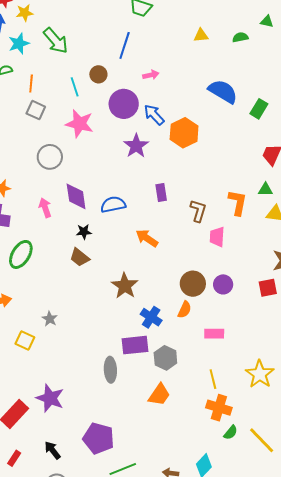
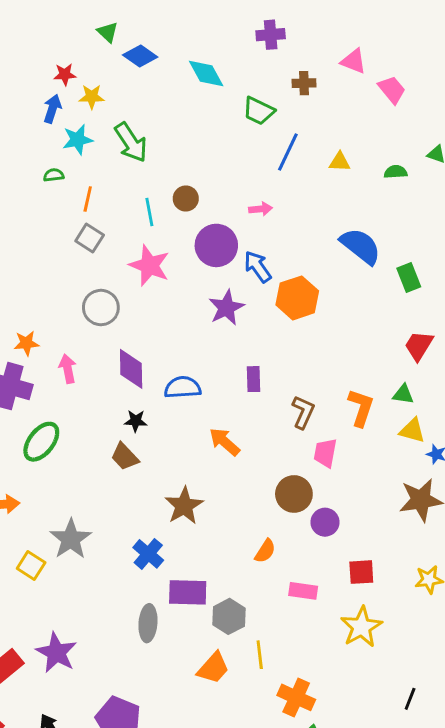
blue line: (125, 45) -> (288, 152), moved
green rectangle: (259, 109) -> (409, 278), turned -60
pink arrow: (45, 208) -> (68, 369), moved
brown circle: (193, 284) -> (294, 494), moved
red square: (268, 288) -> (361, 572), moved
blue cross: (151, 317) -> (148, 554), moved
gray star: (50, 319) -> (71, 539), size x1.8
yellow star: (260, 374) -> (361, 627), moved
yellow line: (213, 379) -> (260, 655), moved

